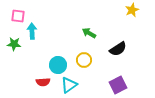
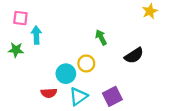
green arrow: (89, 33) -> (101, 37), turned 32
yellow circle: (84, 60) -> (86, 63), moved
purple square: (118, 85) -> (112, 96), moved

